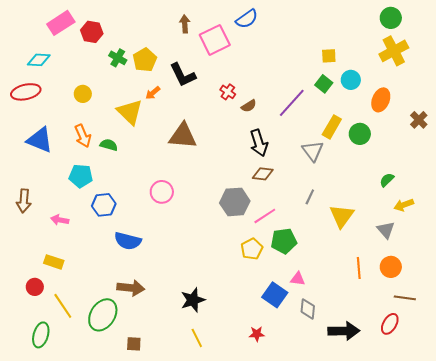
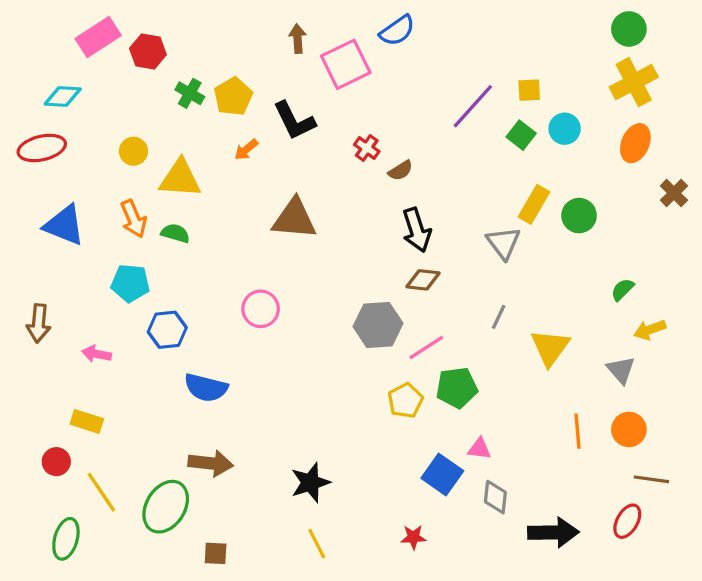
orange ellipse: (381, 100) -> (635, 143), moved
purple line: (292, 103) -> (473, 106), moved
yellow triangle: (130, 112) -> (180, 179), moved, turned -40

